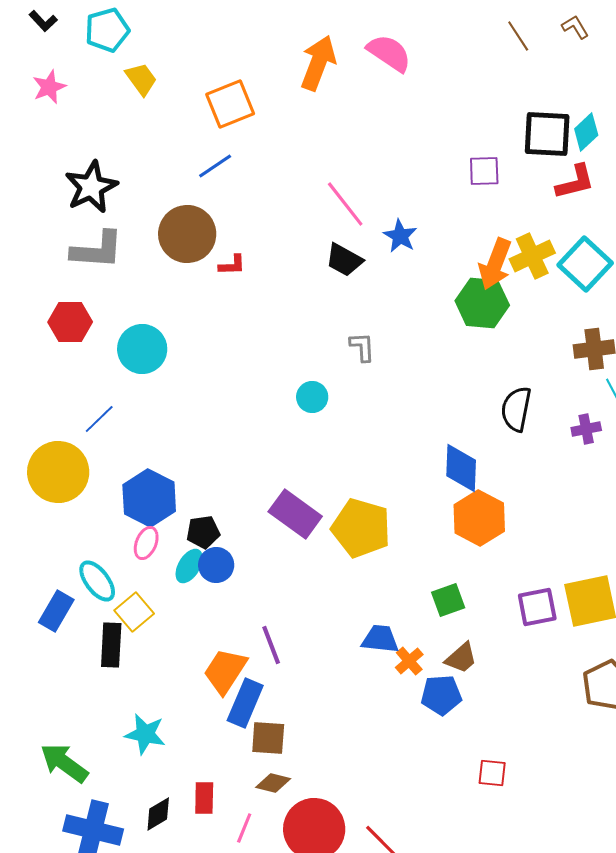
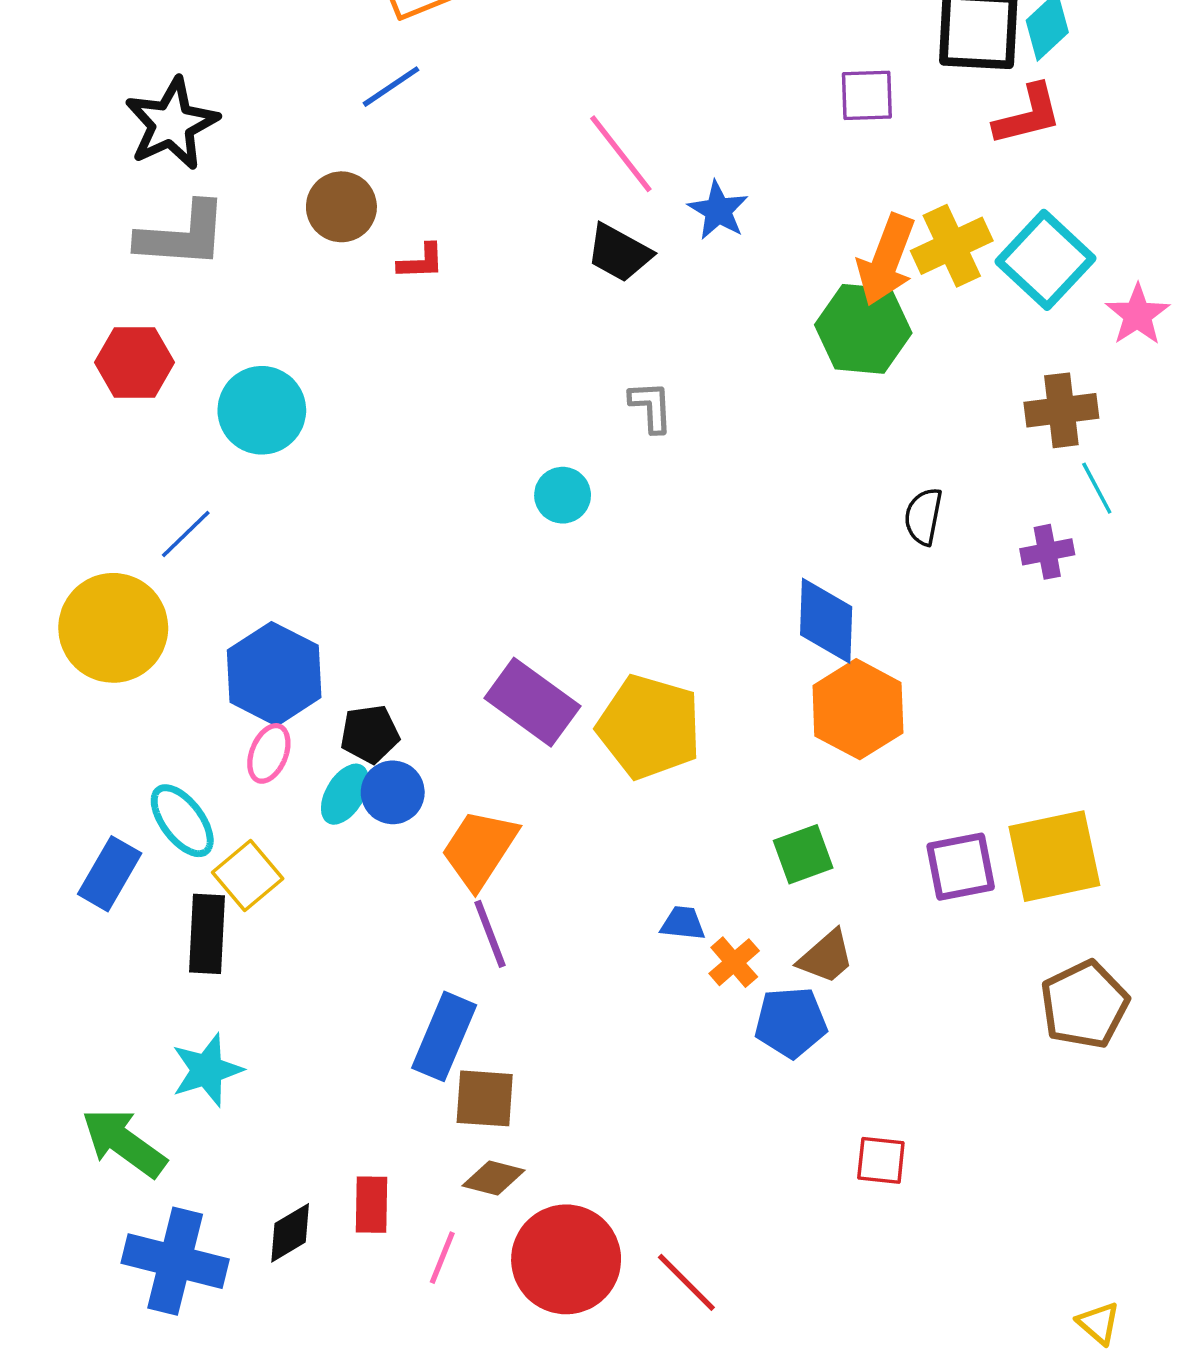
brown circle: (187, 234) -> (341, 207), size x0.7
black semicircle: (516, 409) -> (923, 516), size x0.7
blue trapezoid: (380, 639) -> (683, 923), size x0.7
orange trapezoid: (225, 671) -> (479, 849), moved
cyan star: (145, 734) -> (207, 1070), moved, turned -30

